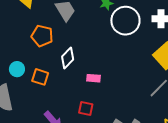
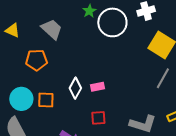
white diamond: (68, 58) -> (75, 88), moved
cyan circle: (17, 69) -> (21, 99), size x1.5

